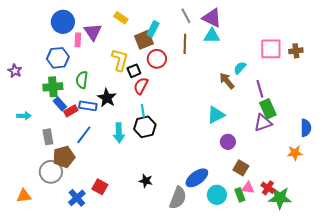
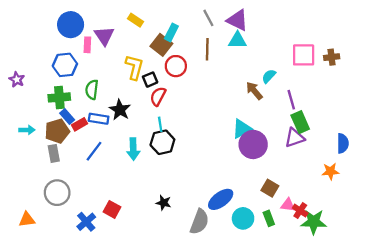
brown square: (144, 40) -> (161, 45), turned -30
purple circle: (228, 142) -> (253, 144), moved, size x1.6
brown pentagon: (64, 157) -> (57, 131), moved
pink triangle: (248, 188) -> (288, 205), moved

